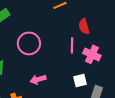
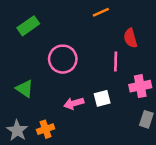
pink cross: (92, 54) -> (140, 86), moved, turned -36
white square: (80, 80) -> (102, 98), moved

